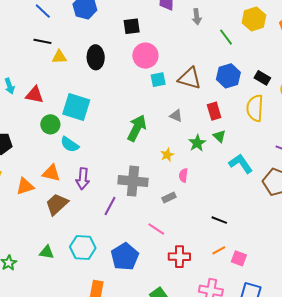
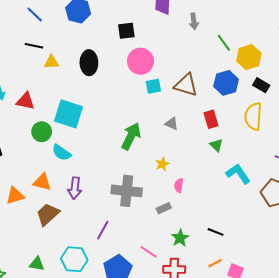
yellow hexagon: (254, 19) -> (249, 57), moved
green star: (197, 143) -> (180, 238), moved
purple line: (110, 206) -> (103, 230), moved
pink line: (156, 229) -> (149, 252), moved

